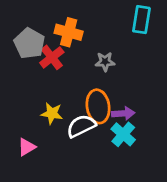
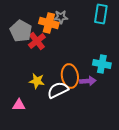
gray star: (105, 62) -> (61, 17), moved
cyan cross: (123, 134) -> (102, 64), moved, turned -30
pink triangle: (27, 147) -> (19, 105), turned 32

